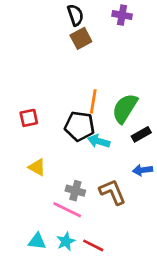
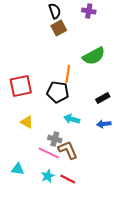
green semicircle: (125, 108) -> (94, 56), moved, turned -150
red square: (29, 118) -> (21, 86), size x1.6
cyan arrow: (99, 141) -> (72, 119), moved
brown L-shape: (112, 192) -> (68, 150), moved
cyan triangle: (37, 241) -> (18, 169), moved

